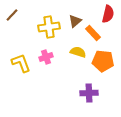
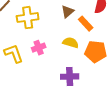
yellow cross: (49, 27) -> (28, 18), moved
purple cross: (89, 93) -> (70, 77), moved

